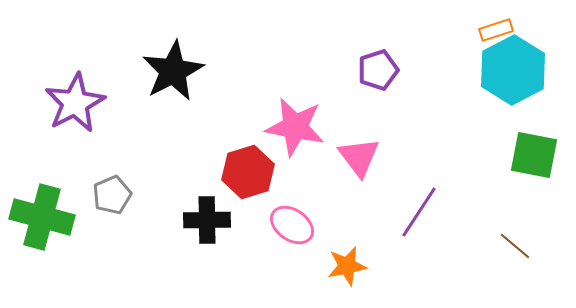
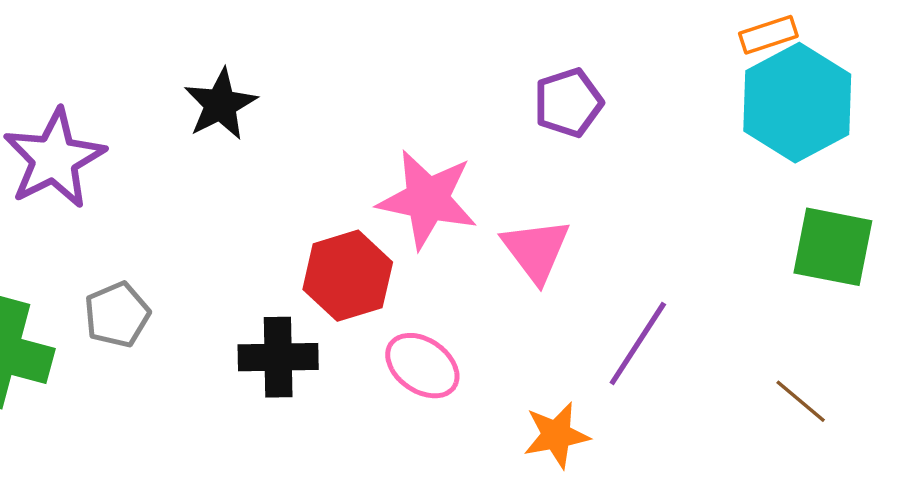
black star: (173, 71) -> (220, 104), size x0.7
orange star: (347, 266) -> (556, 435), moved

